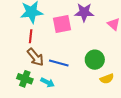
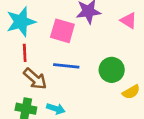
pink square: (62, 24) -> (62, 31), turned 36
blue line: (59, 63) -> (66, 66), moved

